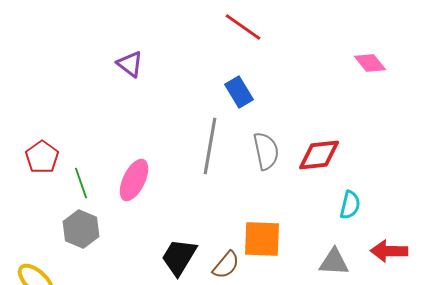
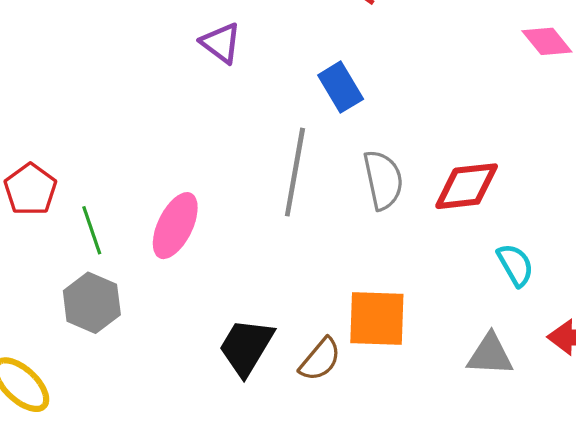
purple triangle: (130, 64) -> (221, 43), moved
cyan semicircle: (350, 205) -> (515, 265), turned -44

